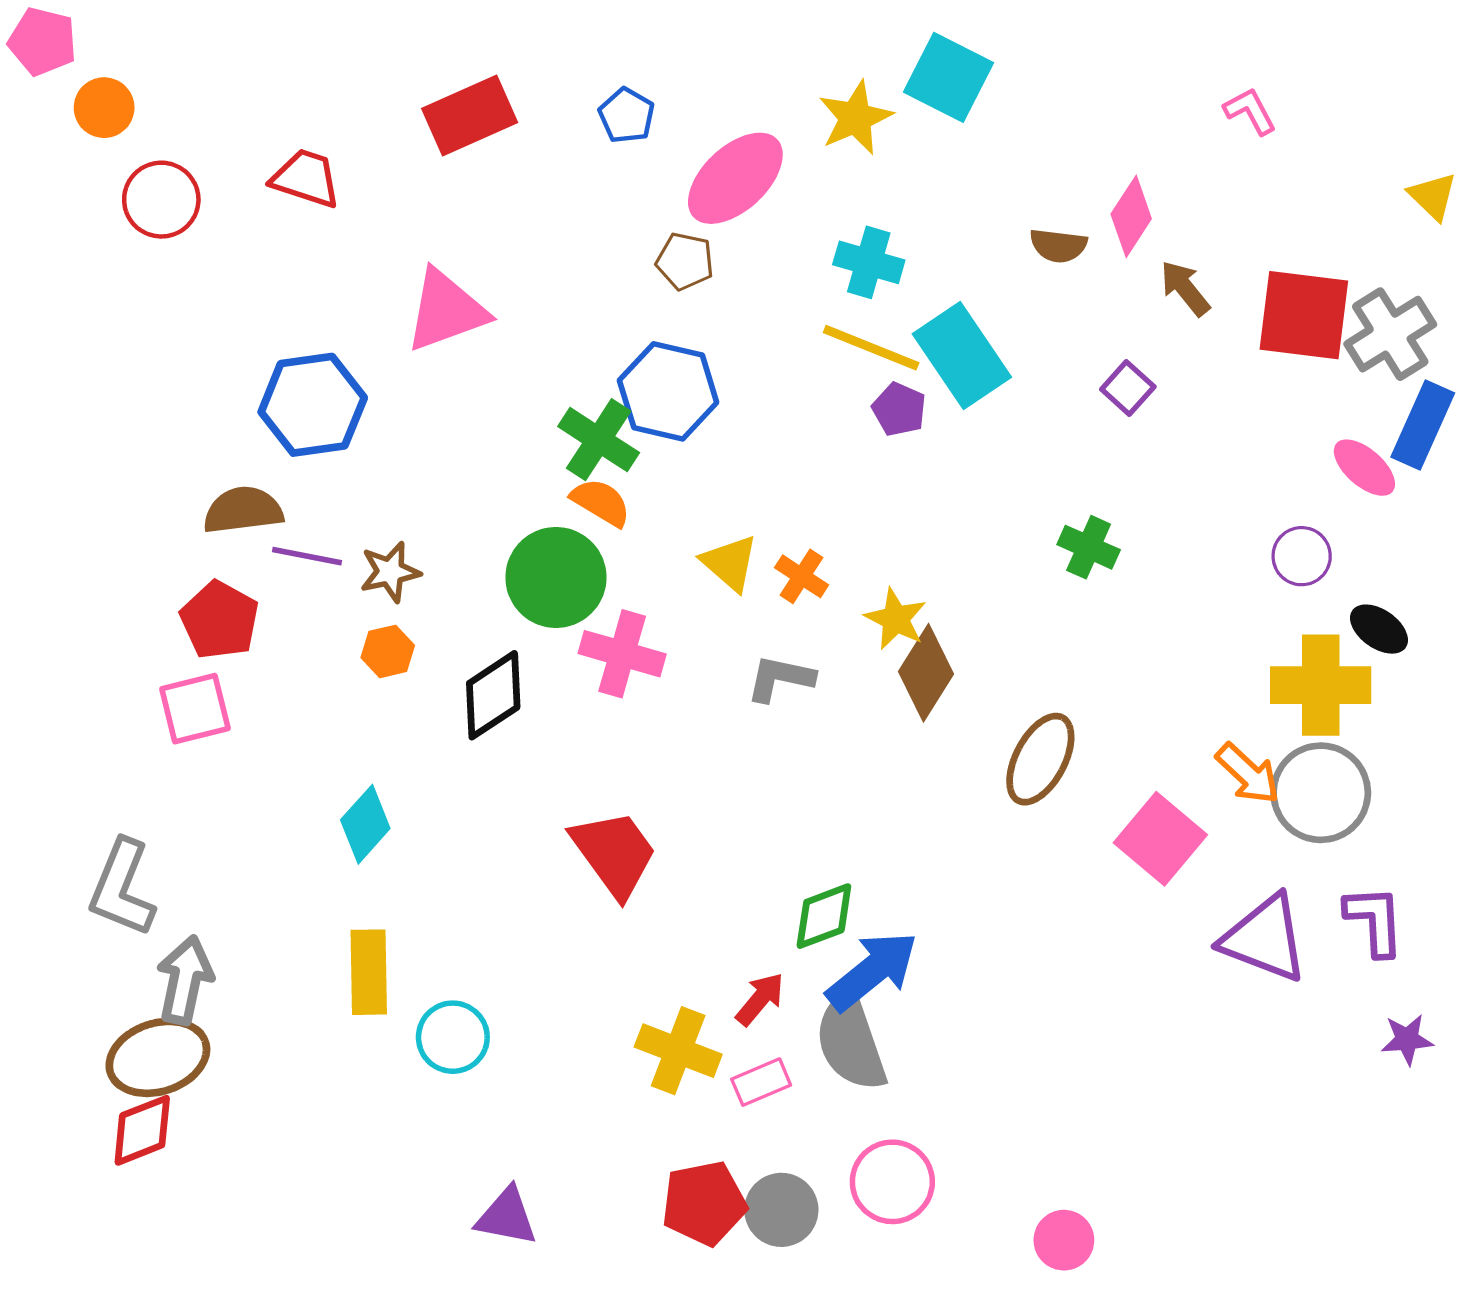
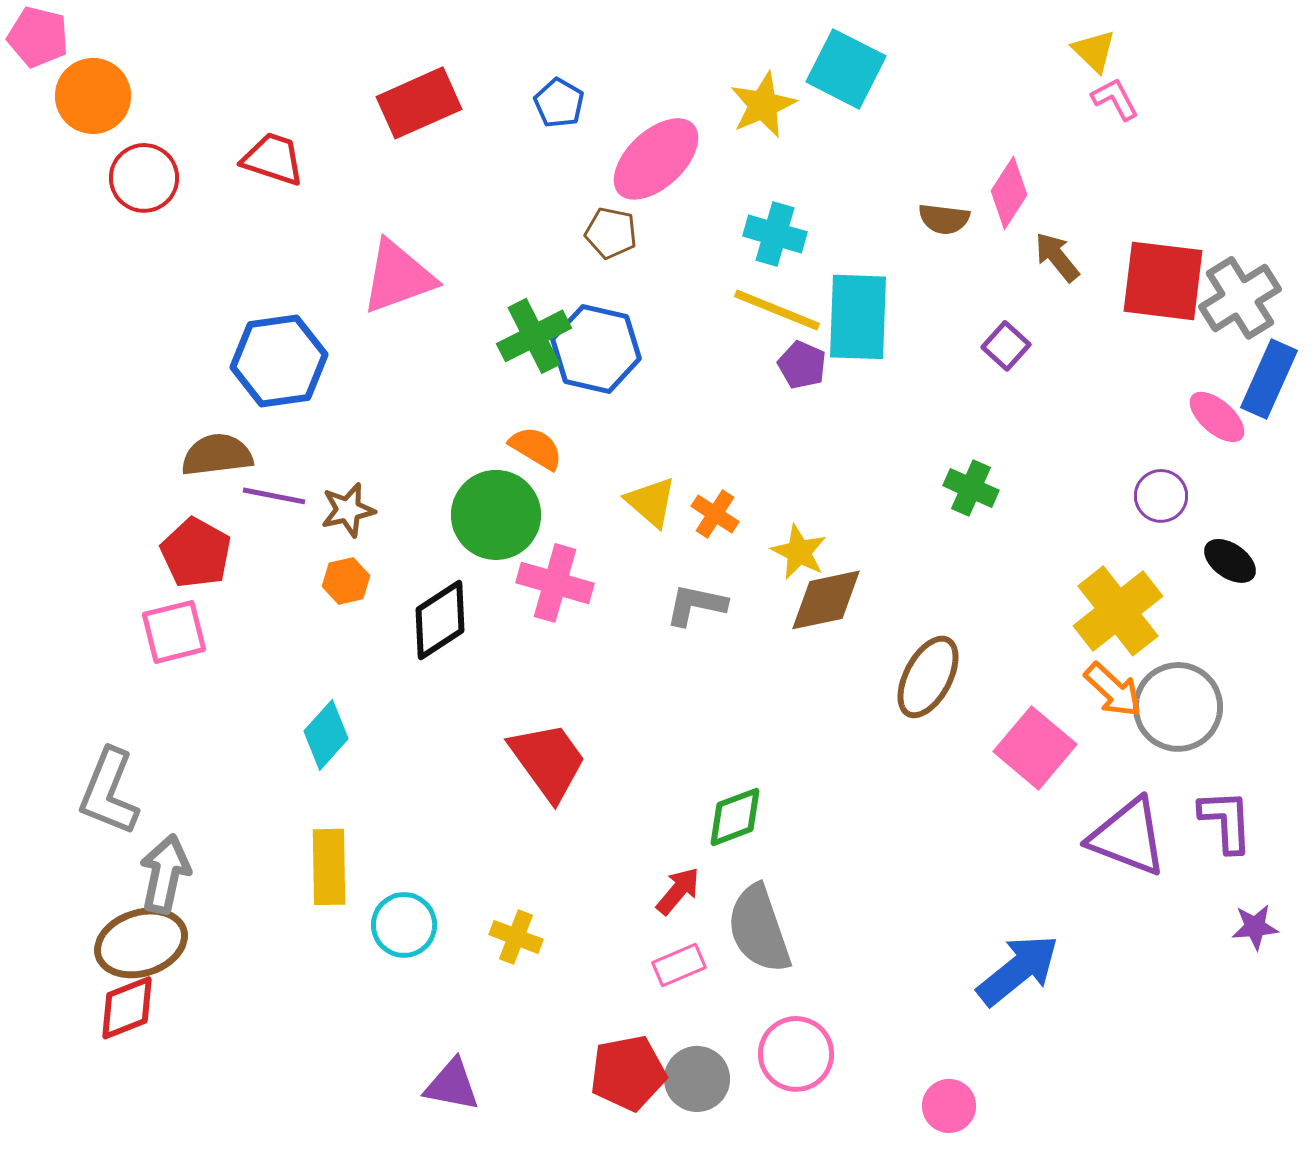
orange circle: (104, 108) -> (93, 96), size x1.4
yellow triangle: (1433, 196) -> (1094, 51), moved
cyan rectangle: (962, 355) -> (858, 317), turned 36
green cross: (599, 440) -> (534, 336), moved, turned 30
brown diamond: (926, 673) -> (826, 600), turned 46
yellow cross: (1321, 685) -> (1118, 611), moved, turned -38
blue arrow: (872, 971) -> (1018, 970), moved
yellow cross: (678, 1051) -> (516, 937), moved, size x0.7

